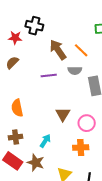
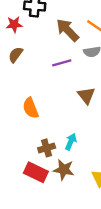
brown triangle: (63, 114) -> (86, 95), moved
brown cross: (16, 137) -> (47, 148), moved

